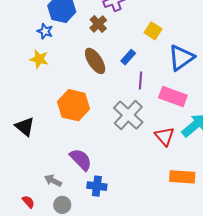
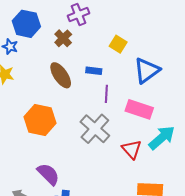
blue rectangle: (128, 57) -> (94, 71), turned 56

